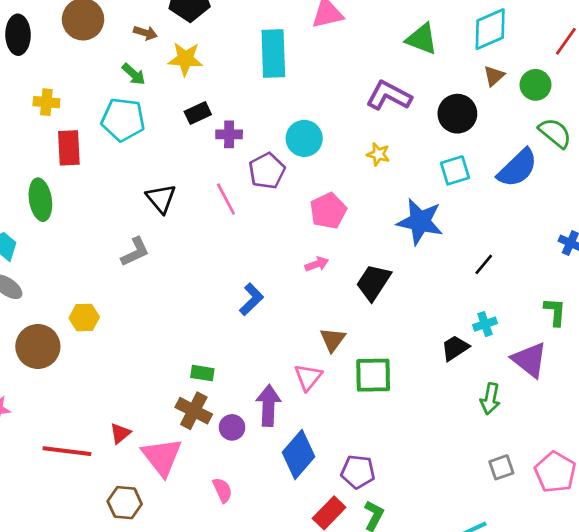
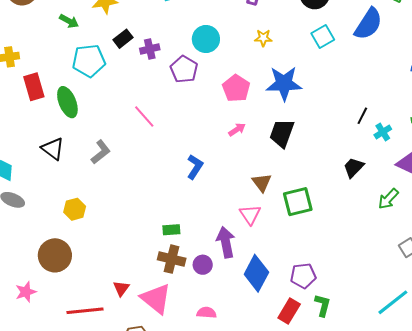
cyan pentagon: (123, 120) -> (89, 61), moved
black triangle: (161, 198) -> (53, 149), moved
pink line: (226, 199) -> (144, 116), moved
green ellipse: (40, 200) -> (67, 102), moved
blue star: (420, 222) -> (284, 83), moved
black line: (484, 264) -> (362, 116), moved
cyan cross: (485, 324) -> (383, 132), moved
brown circle: (38, 346) -> (55, 255), moved
green arrow: (490, 399) -> (388, 199), turned 45
pink semicircle: (222, 490) -> (206, 313), turned -48

